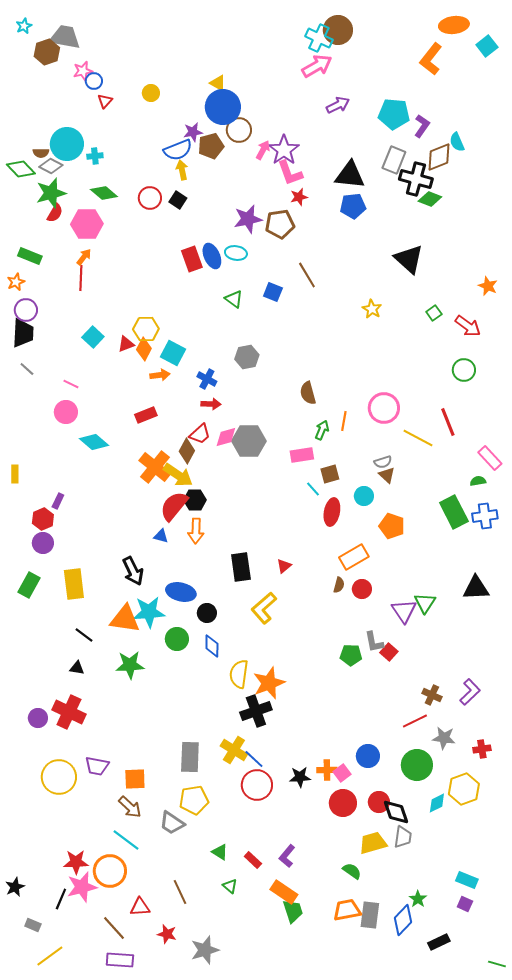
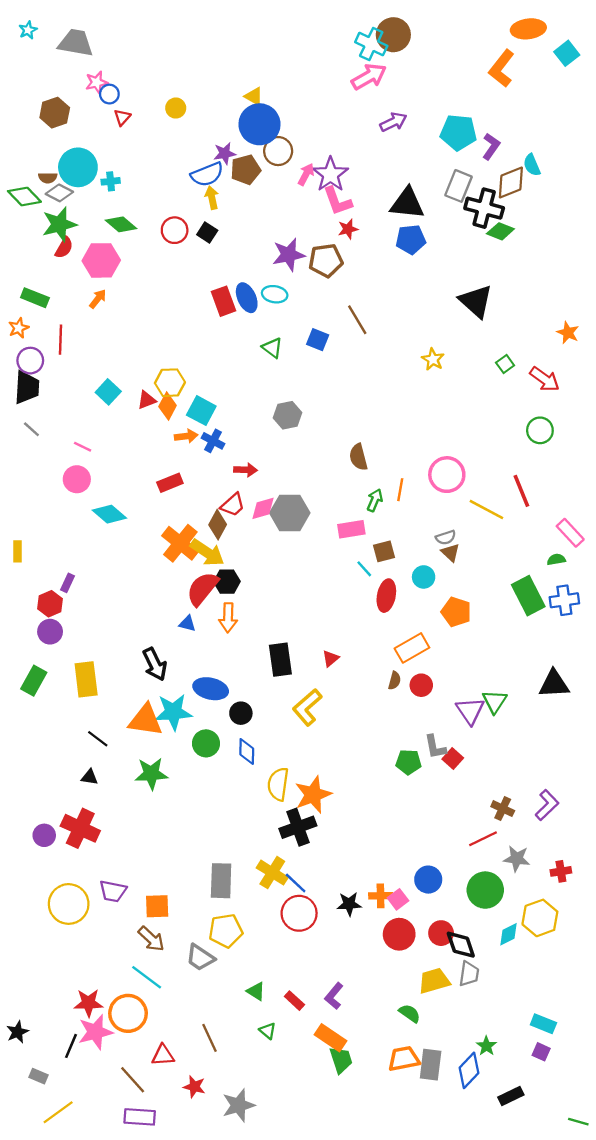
brown hexagon: (47, 52) -> (55, 113), moved
red line: (81, 278) -> (61, 340), moved
blue cross: (207, 379) -> (213, 441), moved

